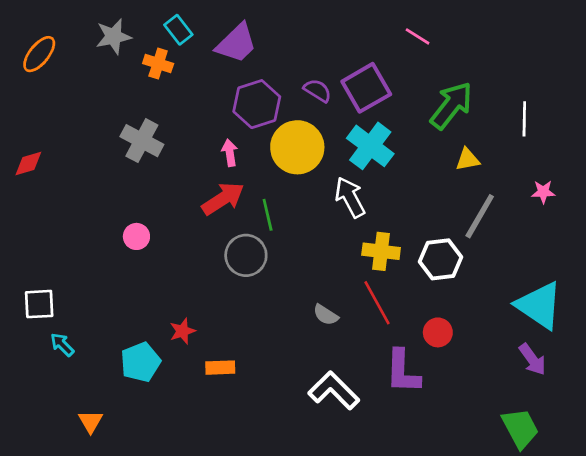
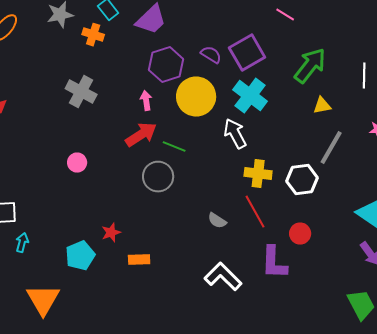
green line: (268, 215) -> (174, 147), turned -55
cyan arrow: (62, 345) -> (22, 243), turned 60
orange triangle: (91, 422) -> (43, 300), size x1.8

